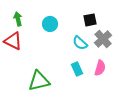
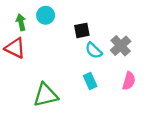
black square: (90, 20) -> (82, 30), moved
cyan circle: (50, 24) -> (46, 15), moved
pink semicircle: (100, 68) -> (129, 81), moved

